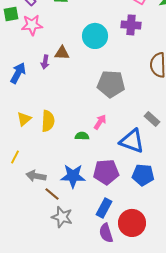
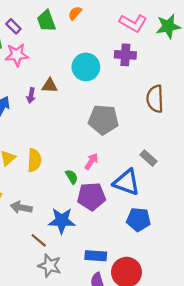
green semicircle: (82, 136) -> (72, 177), turned 56
purple pentagon: (106, 172) -> (91, 196), moved
gray arrow: (36, 176) -> (21, 207), moved
blue rectangle: (104, 208) -> (96, 256), turned 66

